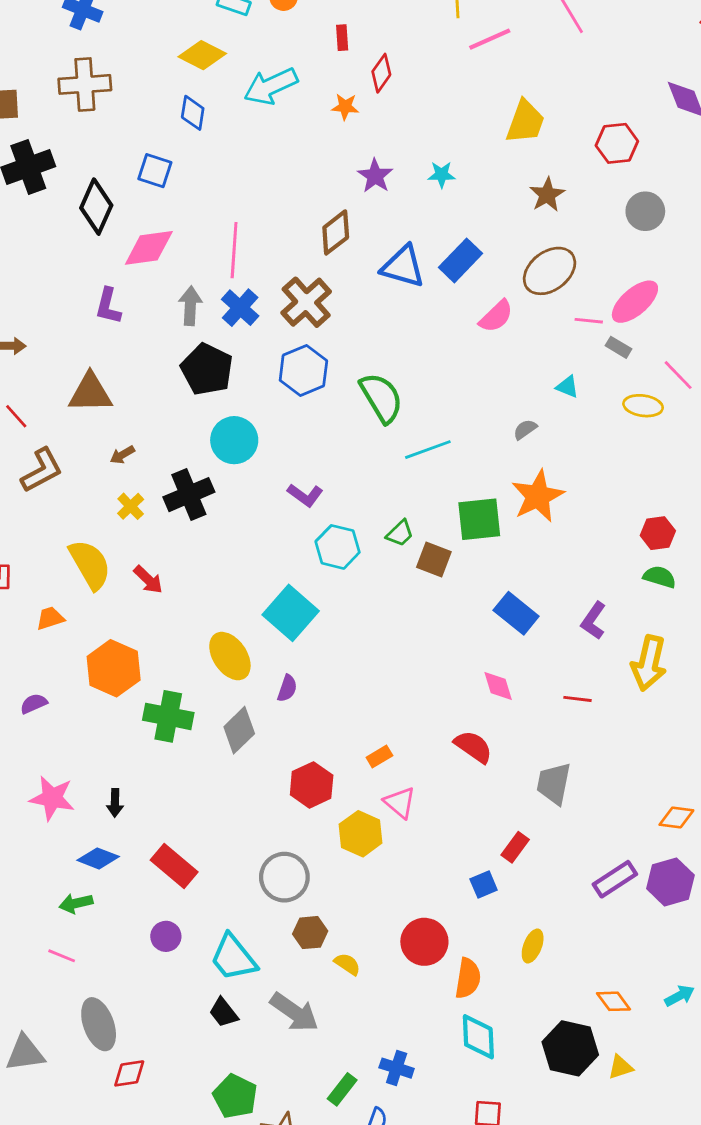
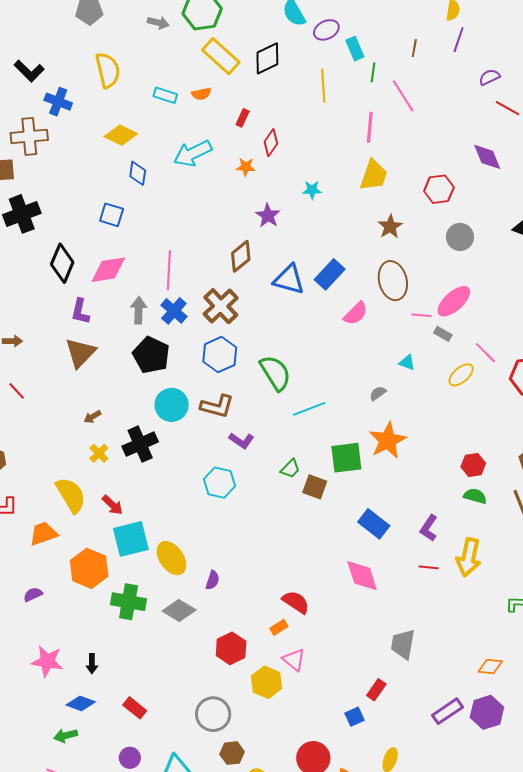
red rectangle: (342, 38) -> (243, 118), turned 30
pink line: (490, 39) -> (370, 127), moved, turned -60
yellow diamond: (202, 55) -> (121, 135), moved
brown cross: (85, 84) -> (29, 136), moved
cyan star: (442, 175) -> (312, 190), moved
black diamond: (96, 207) -> (62, 263), moved
brown ellipse: (550, 271) -> (393, 281), turned -66
brown triangle: (90, 393) -> (80, 353), moved, turned -44
yellow ellipse: (643, 406) -> (461, 375), turned -48
brown L-shape: (42, 470) -> (217, 406), moved, turned 44
purple L-shape: (305, 495) -> (241, 441), moved
cyan hexagon: (338, 547) -> (220, 483), moved
cyan square: (291, 613) -> (131, 539), moved, turned 36
orange trapezoid: (50, 618) -> (43, 534), size x1.4
pink diamond: (498, 686) -> (362, 576), size x1.5
red line: (577, 699) -> (429, 567), moved
gray diamond: (239, 730) -> (179, 611), turned 76
red semicircle: (473, 747) -> (296, 602), moved
red rectangle: (174, 866) -> (135, 708), size x0.7

